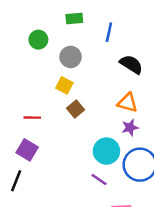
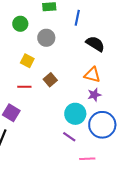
yellow square: (64, 85) -> (27, 61), moved
red line: (32, 118) -> (24, 87), moved

